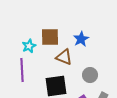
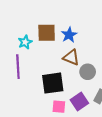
blue star: (81, 39) -> (69, 35), moved
brown triangle: (64, 57) -> (71, 57), moved

